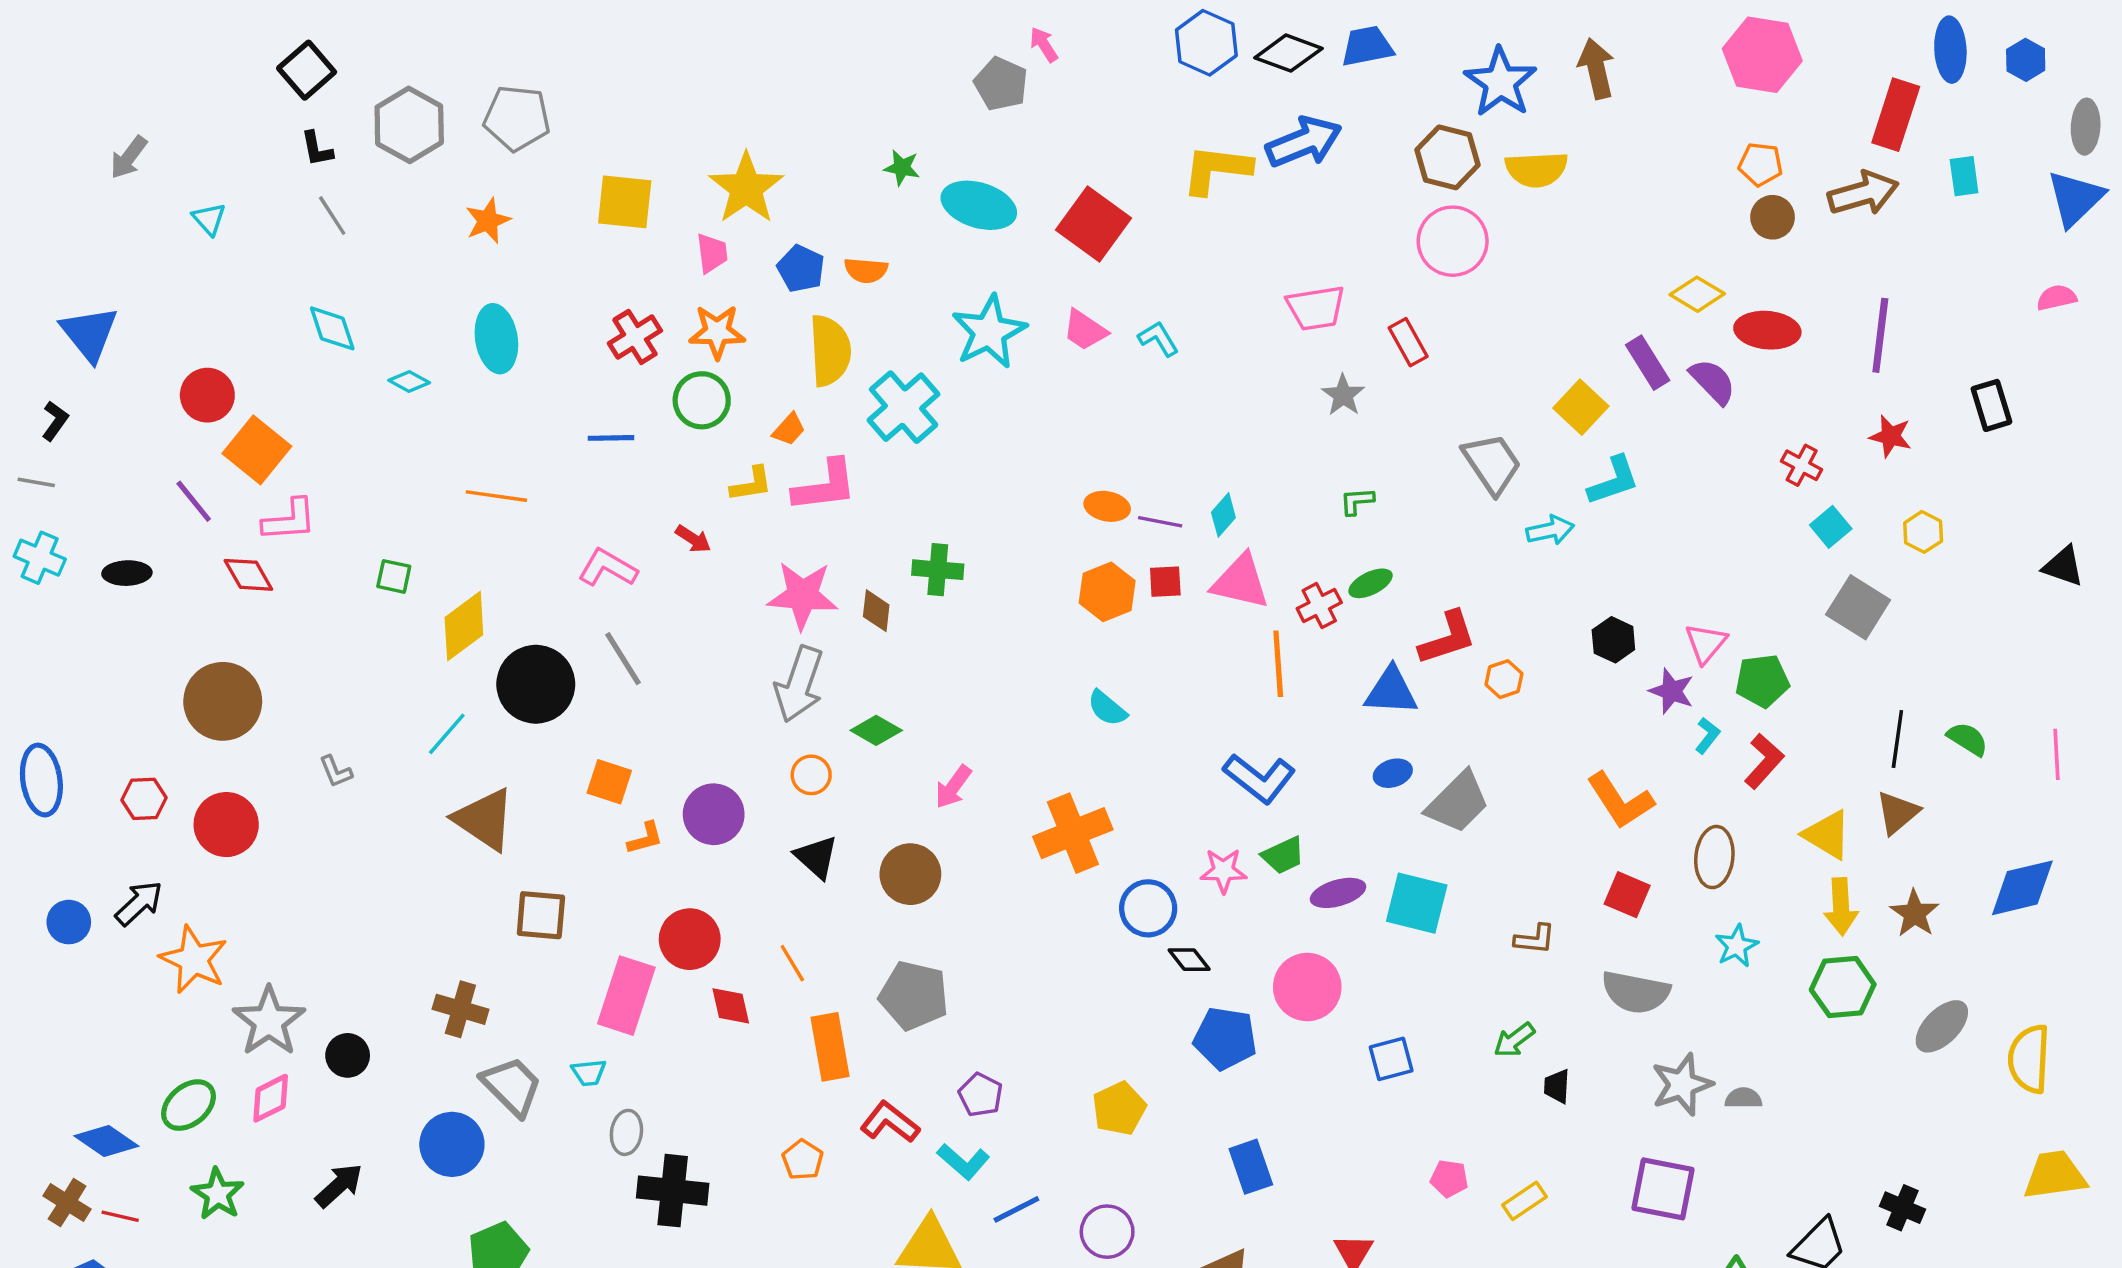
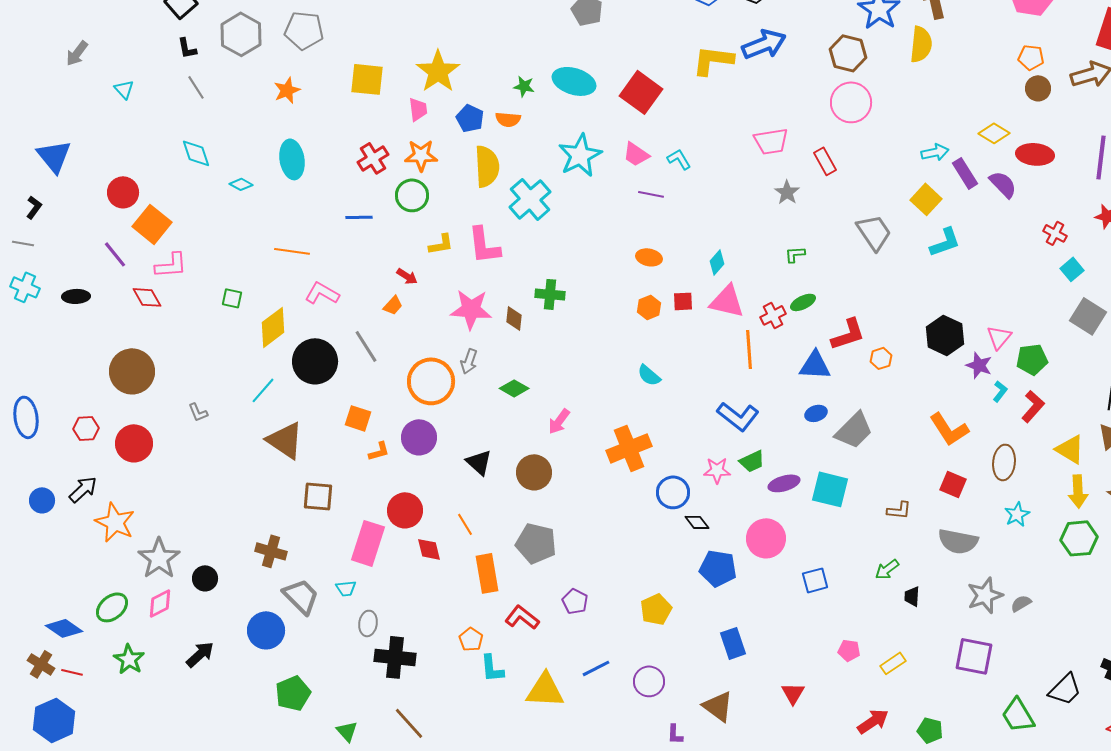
green star: (902, 168) -> (524, 86), moved
yellow semicircle: (1536, 169) -> (921, 44), moved, turned -81
orange trapezoid: (789, 429) -> (393, 305), moved
pink L-shape: (825, 486) -> (484, 245), turned 90
purple line: (1160, 522) -> (651, 194), moved
cyan arrow: (1550, 530) -> (935, 152), moved
pink L-shape: (608, 568) -> (322, 293), moved
orange hexagon: (1107, 592) -> (649, 307), size x0.7
black hexagon: (1613, 640) -> (945, 335), size x1.5
gray arrow: (799, 684) -> (469, 361), size x0.6
orange circle: (811, 775) -> (431, 381), moved, size x2.0
gray semicircle: (1743, 1098) -> (1021, 603), turned -30
cyan L-shape: (963, 1161) -> (492, 668), moved, turned 44

